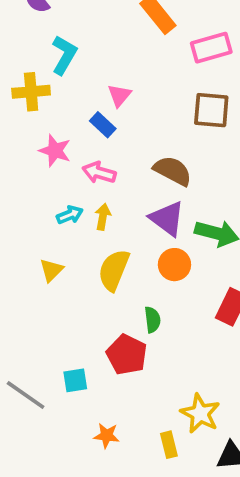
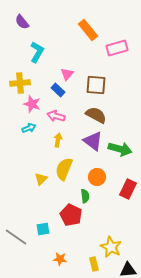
yellow cross: (31, 92) -> (20, 83), moved
brown square: (211, 110) -> (96, 85), moved
cyan arrow: (70, 215) -> (29, 128), moved
orange circle: (174, 265) -> (97, 177), moved
yellow triangle: (51, 270) -> (41, 179), moved

